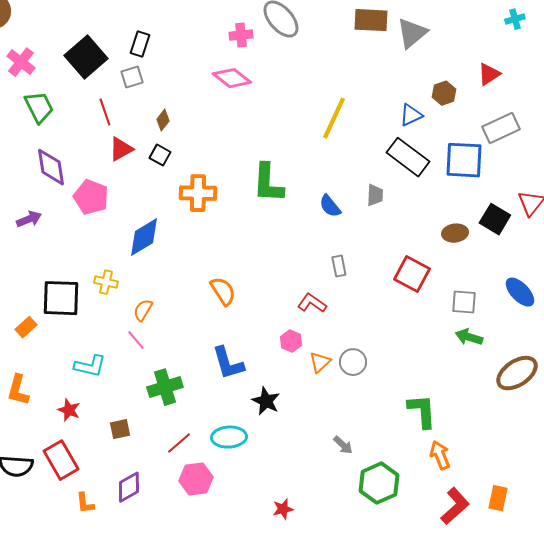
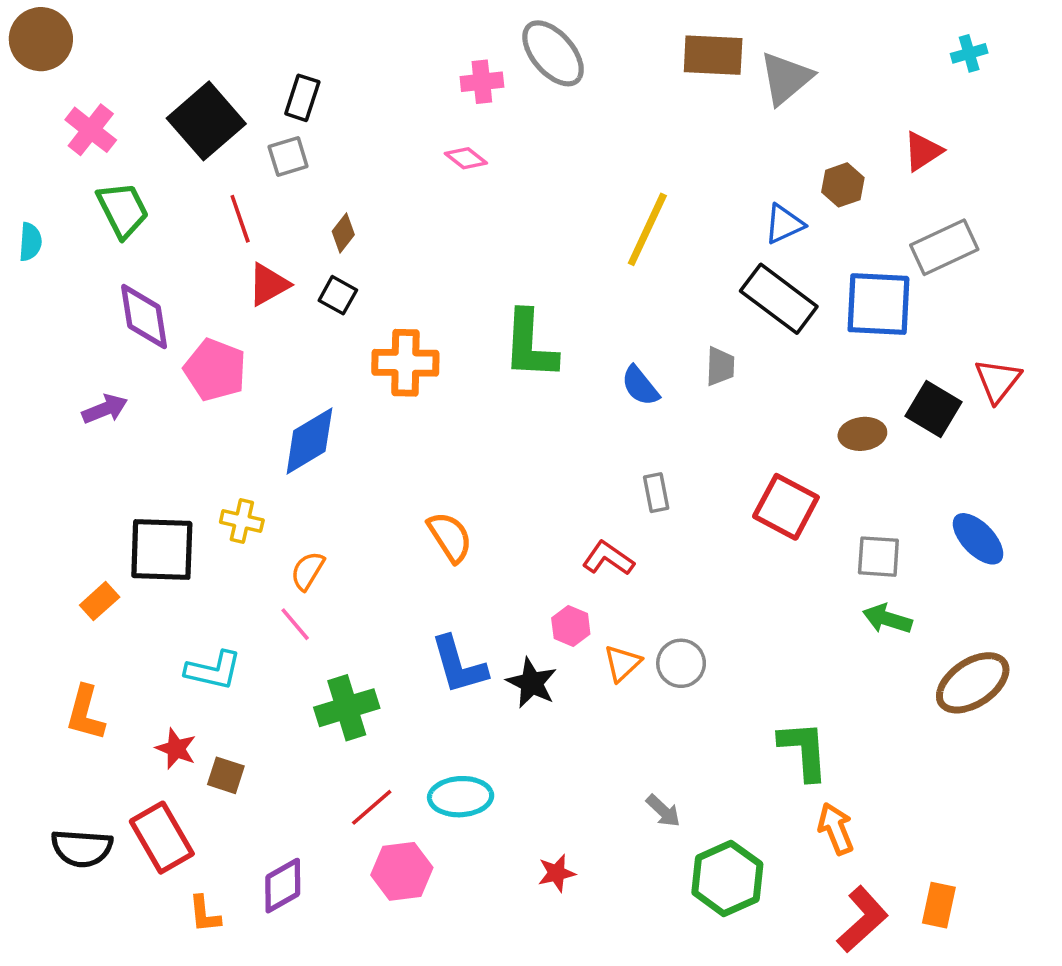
pink diamond: (232, 78) -> (466, 158), size x0.6
black star: (266, 401) -> (532, 683), moved
brown square: (120, 429) -> (226, 775), moved, turned 30
red star: (283, 509) -> (557, 873), moved

